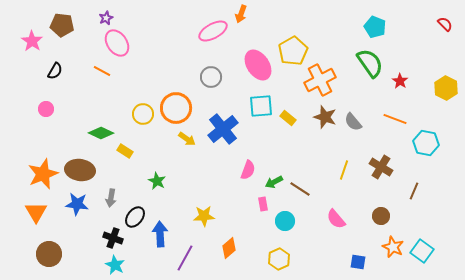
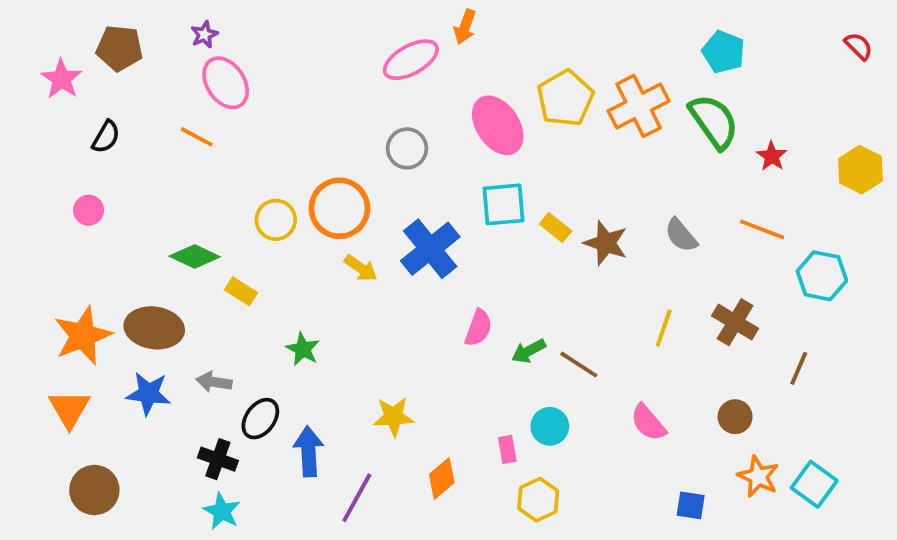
orange cross: (320, 80) -> (639, 106), moved
brown star: (325, 117) -> (606, 243), moved
gray arrow: (111, 198) -> (214, 382), turned 90
pink rectangle: (263, 204) -> (507, 449), moved

